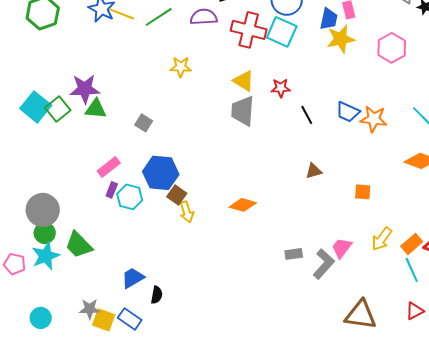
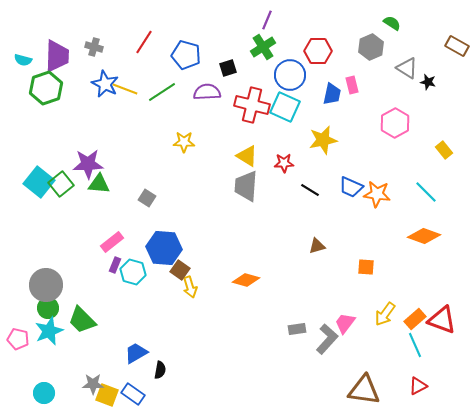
yellow star: (341, 39) -> (323, 140), moved
black line: (307, 115) -> (310, 190), turned -30

